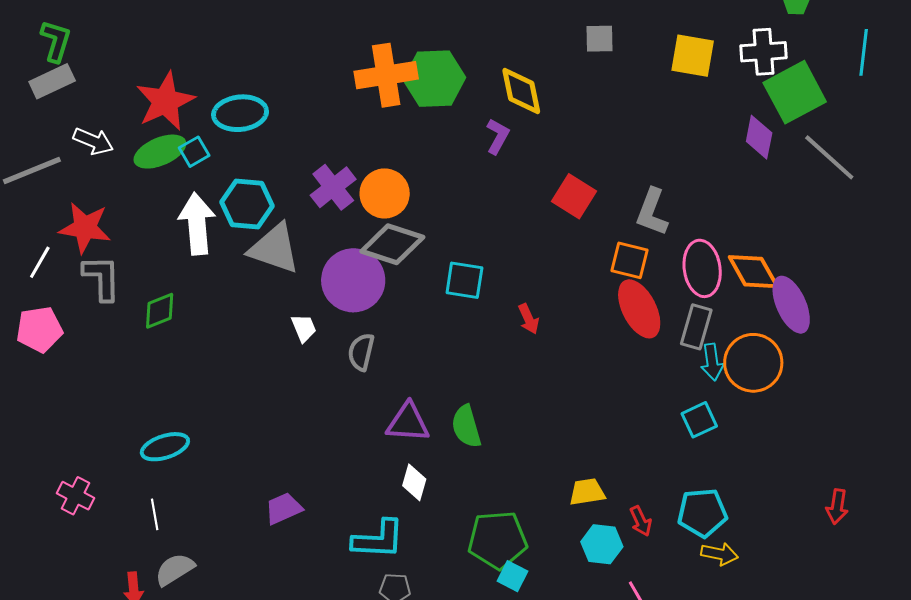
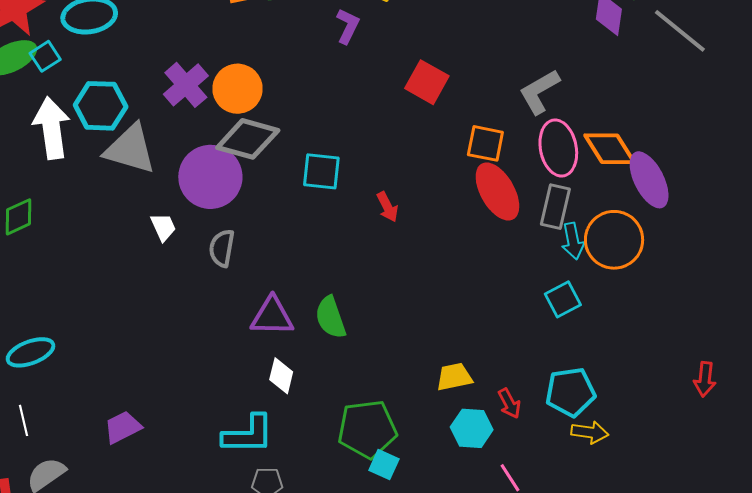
gray L-shape: (652, 212) -> (539, 92), moved, turned 42
purple trapezoid: (283, 508) -> (123, 427), moved

